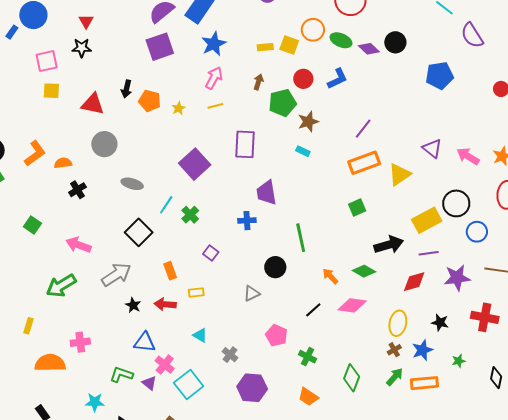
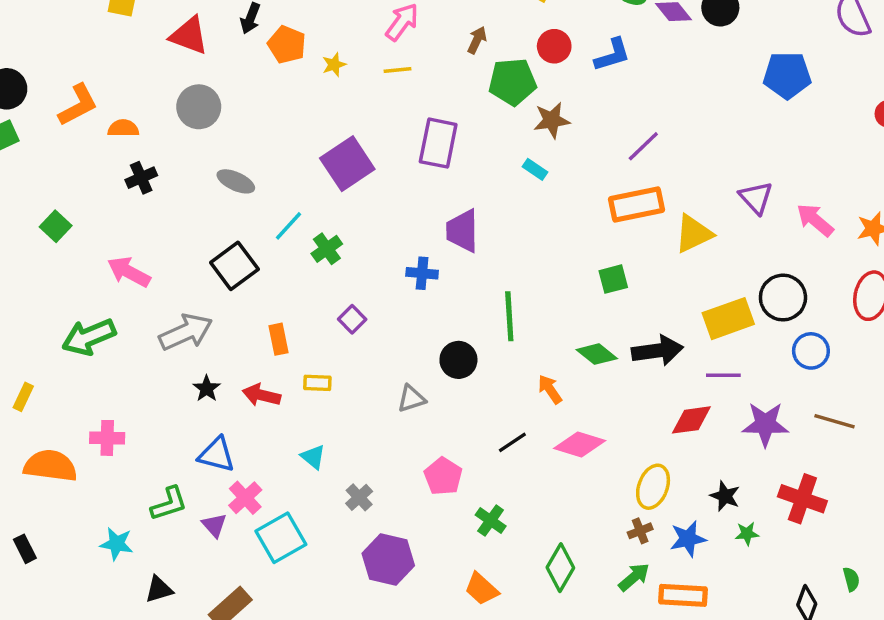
green diamond: (364, 271) -> (597, 354), moved
green star: (459, 361) -> (747, 534), moved
green L-shape: (121, 375) -> (169, 504), turned 135

